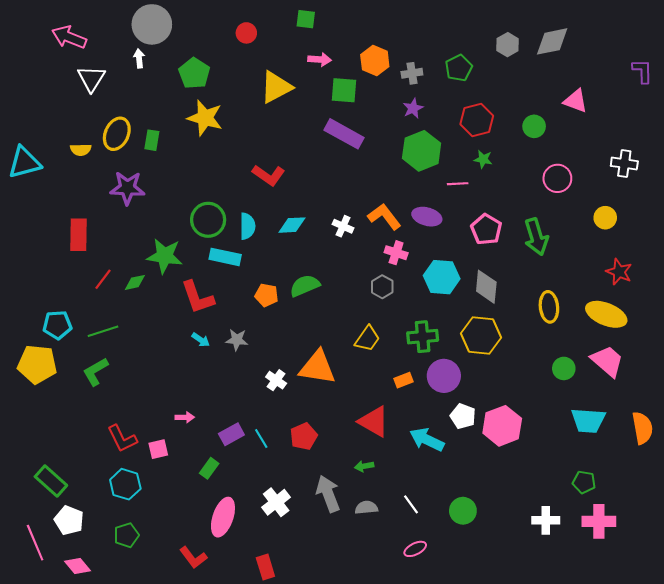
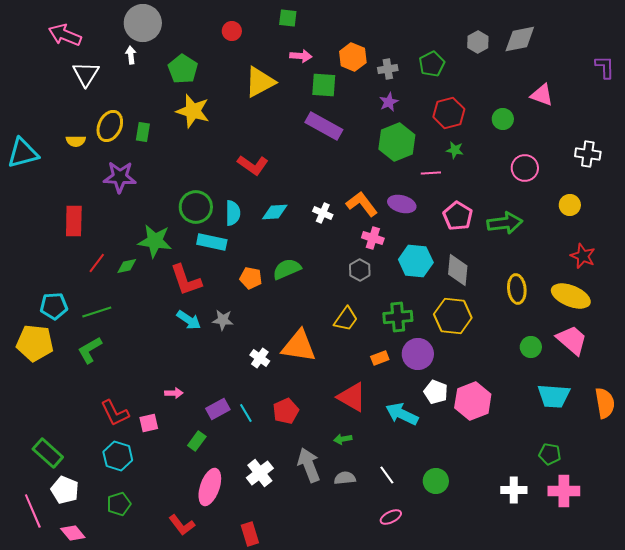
green arrow: (536, 237) -> (505, 223), turned -80
cyan arrow: (201, 340) -> (189, 320), size x1.4

